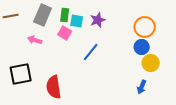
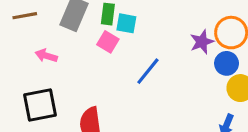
purple star: (98, 20) -> (202, 42), moved
pink arrow: (35, 40) -> (46, 56), moved

